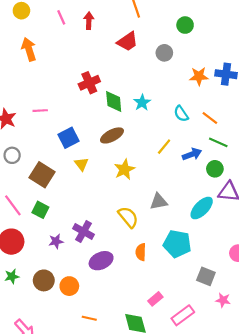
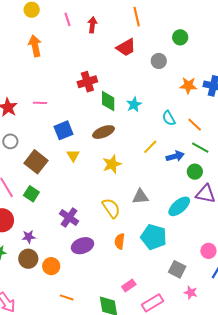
purple star: (56, 241) -> (29, 237), moved

